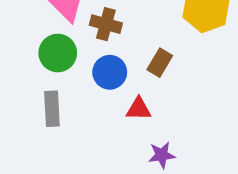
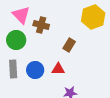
blue circle: (110, 72) -> (35, 70), moved

